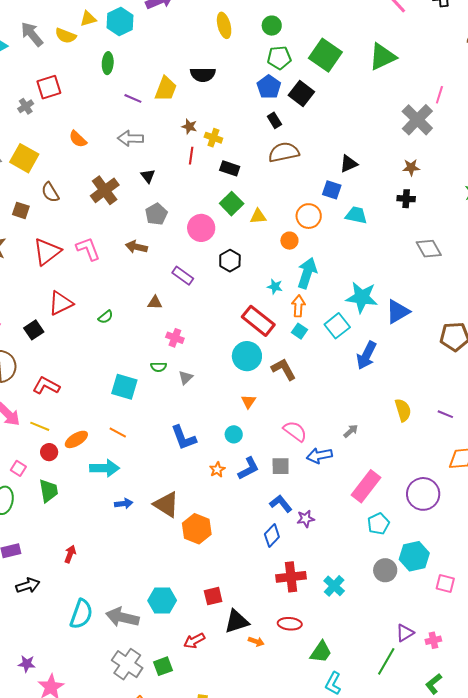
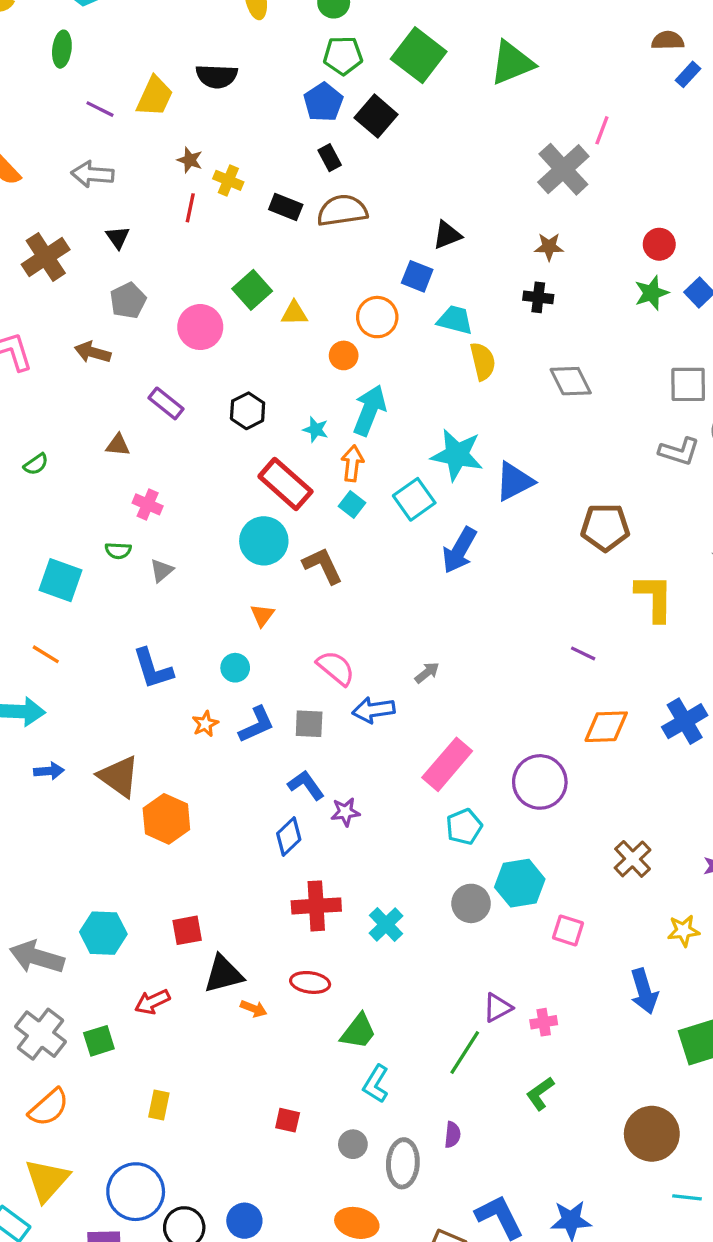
black rectangle: (230, 168) -> (286, 207), moved
black hexagon: (230, 261) -> (248, 411), moved
yellow semicircle: (403, 410) -> (483, 361), moved

